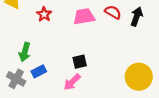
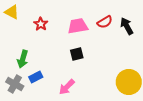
red semicircle: (113, 12) -> (105, 22), turned 119
black arrow: (137, 16) -> (127, 26), turned -48
black square: (80, 62) -> (77, 54), moved

